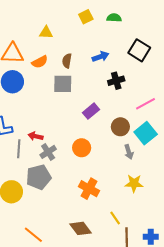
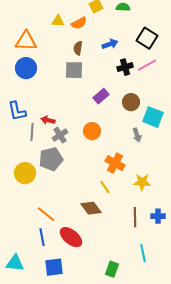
orange semicircle: (40, 62) -> (79, 23), moved
pink line: (146, 104) -> (147, 65), moved
brown circle: (120, 127) -> (131, 102), moved
cyan square: (146, 133) -> (153, 117), turned -30
yellow star: (134, 183) -> (142, 182), moved
orange cross: (89, 189) -> (115, 163), moved
yellow line: (115, 218) -> (105, 187), moved

